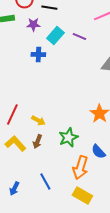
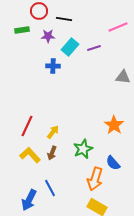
purple line: (79, 37) -> (94, 48), turned -40
yellow arrow: (38, 121) -> (53, 132), turned -80
blue line: (45, 182) -> (50, 188), moved
blue arrow: (14, 189) -> (29, 200), size x1.5

